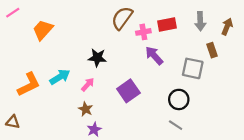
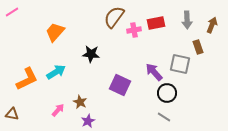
orange trapezoid: (43, 30) -> (55, 32), moved
purple arrow: (154, 56) -> (154, 72), moved
pink arrow: (88, 84) -> (58, 110), moved
purple square: (128, 91) -> (120, 85), turned -30

